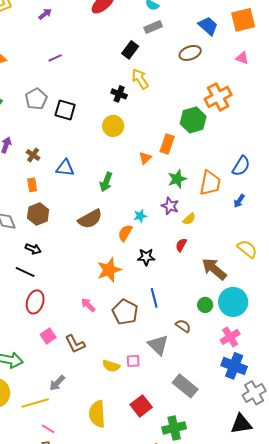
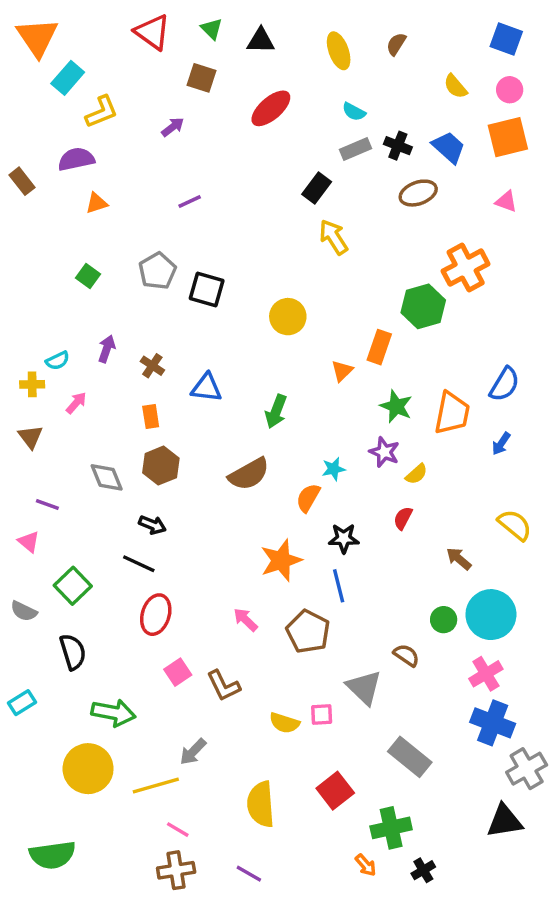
black cross: (119, 94) -> (398, 146), moved
green star: (177, 179) -> (396, 406), turned -30
brown arrow: (214, 269) -> (459, 559), size x0.6
blue line: (154, 298) -> (339, 586), moved

